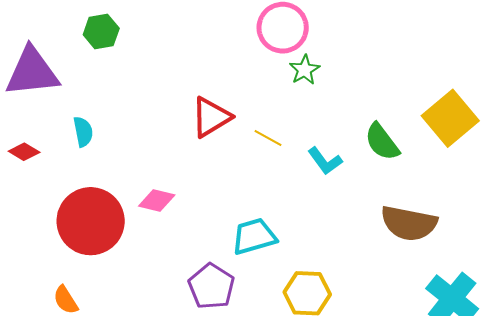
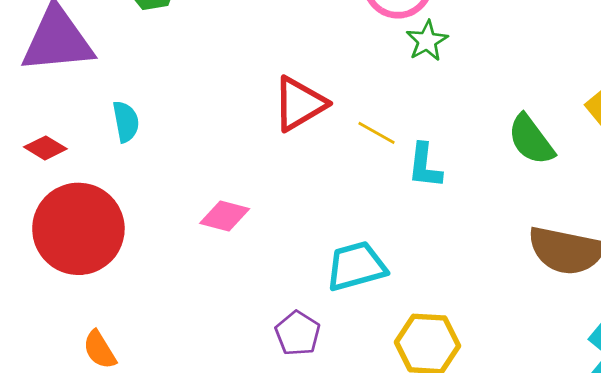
cyan L-shape: (325, 161) -> (425, 166), moved, turned 42
red circle: (91, 221) -> (78, 229), moved
purple pentagon: (211, 286) -> (298, 333), size x0.7

